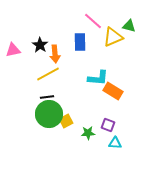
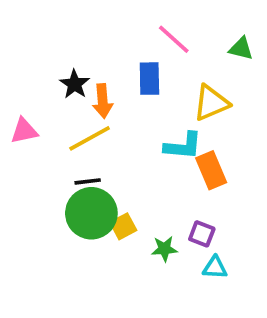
yellow triangle: (113, 37) -> (211, 103), moved
pink triangle: (13, 50) -> (24, 131), moved
orange rectangle: (113, 91) -> (211, 170), turned 36

